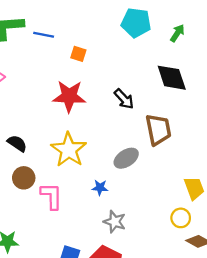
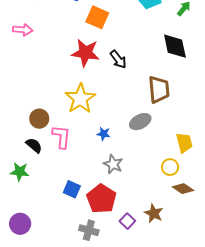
orange square: (78, 54) -> (97, 17), size x1.6
black arrow: (124, 99) -> (118, 59), moved
black semicircle: (17, 143) -> (34, 145), moved
gray ellipse: (126, 158) -> (140, 122), moved

